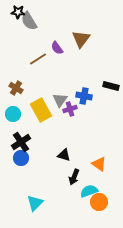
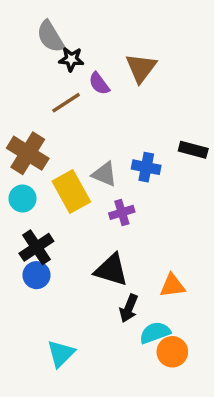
black star: (18, 12) -> (71, 59), moved
brown cross: (16, 88) -> (28, 153), size x1.6
gray triangle: (60, 100) -> (104, 174), turned -42
purple cross: (70, 109) -> (122, 212), moved
black triangle: (64, 155) -> (111, 270), size x1.5
orange triangle: (99, 164) -> (172, 286), turned -42

